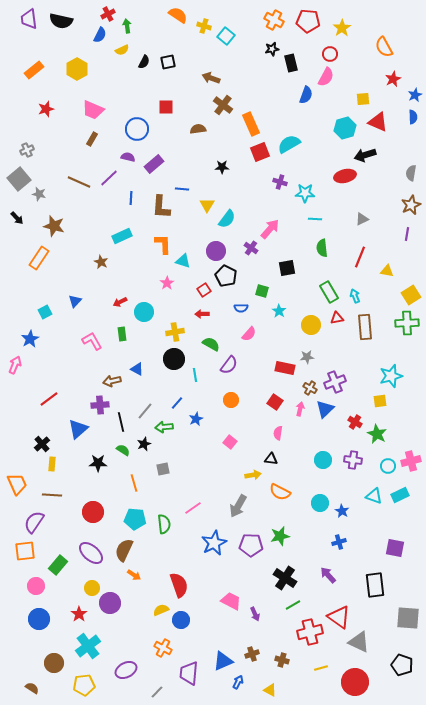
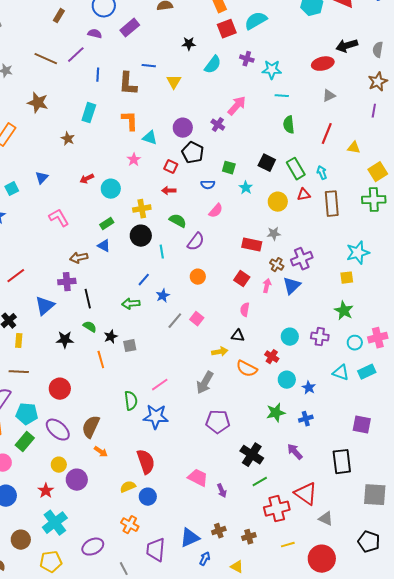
black arrow: (365, 155) -> (347, 46), moved
purple rectangle: (154, 164) -> (130, 28), moved
red ellipse: (345, 176) -> (323, 64), moved
cyan semicircle: (227, 219) -> (213, 65), moved
brown star: (54, 226) -> (38, 103), moved
cyan rectangle: (122, 236) -> (89, 113), turned -48
black square: (287, 268) -> (267, 163), moved, turned 36
red square: (204, 290) -> (171, 167), turned -32
green rectangle: (122, 334) -> (107, 224), moved, turned 64
gray line: (145, 411) -> (175, 321), moved
red cross: (355, 422) -> (272, 357), moved
black star: (144, 444) -> (111, 337), moved
cyan pentagon: (135, 519) -> (27, 414), moved
green star: (280, 536) -> (276, 413), moved
blue star: (214, 543) -> (156, 417), moved, turned 30
gray triangle: (359, 642) -> (326, 519), size x0.7
brown cross: (282, 660) -> (249, 537), turned -32
gray line: (157, 692) -> (124, 569), turned -72

